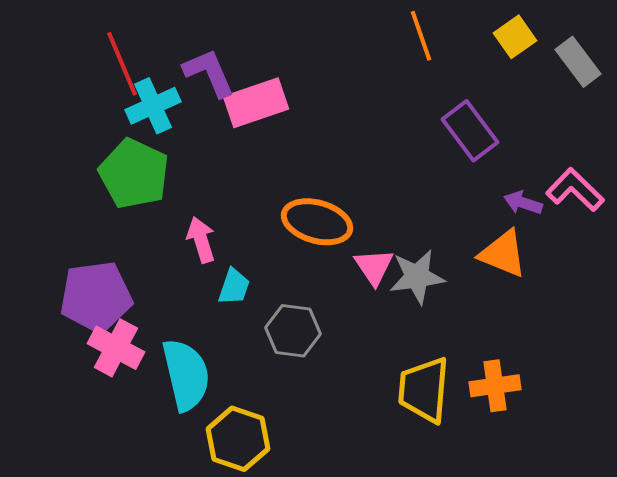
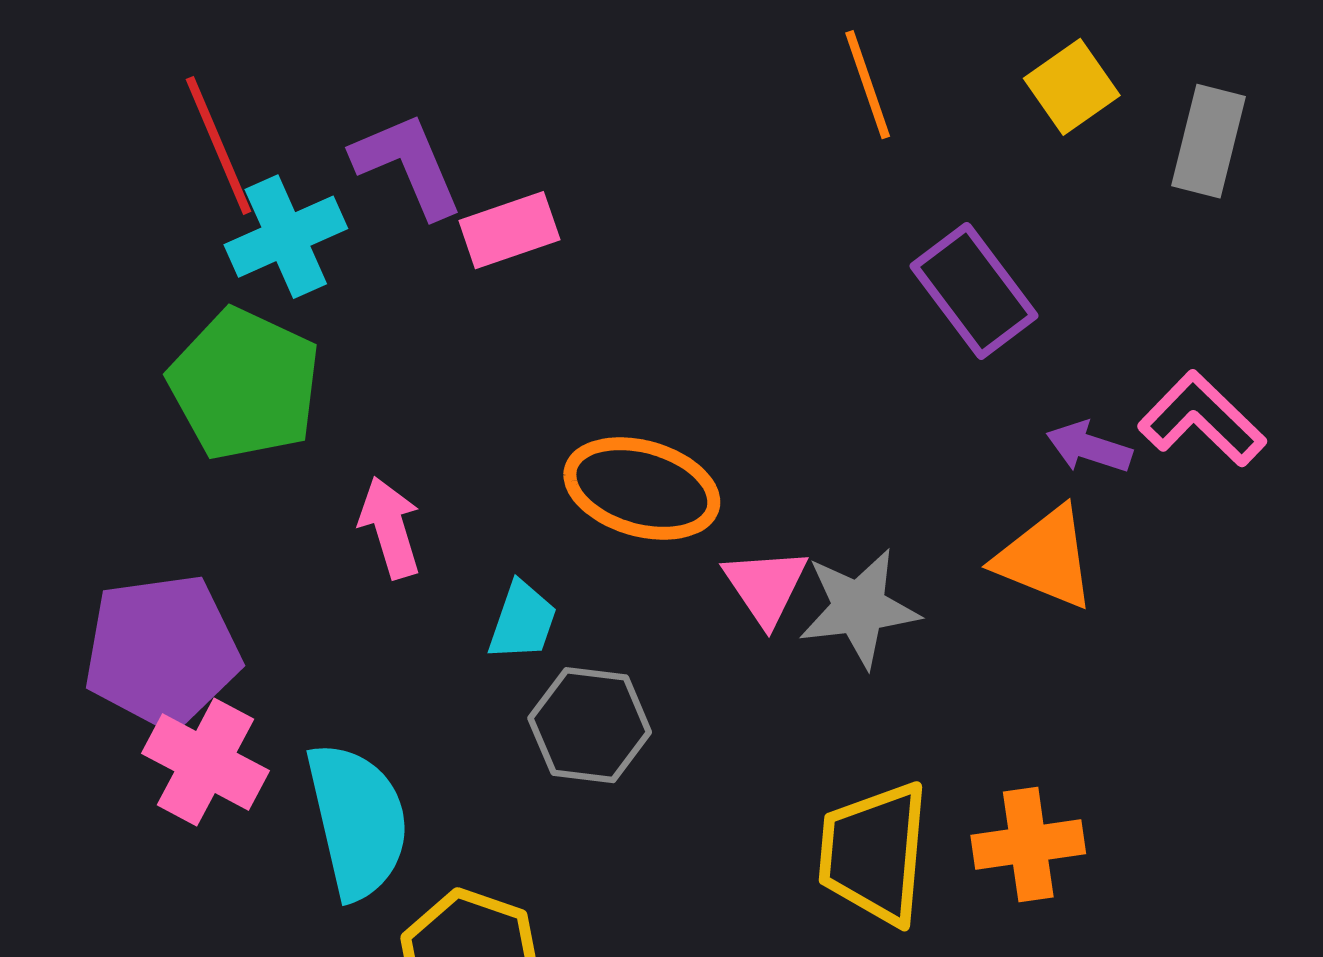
gray rectangle: (578, 62) -> (1208, 141), turned 51
pink rectangle: (256, 103) -> (509, 230), size x0.7
cyan trapezoid: (234, 287) -> (522, 621), moved

